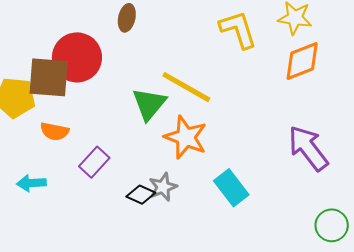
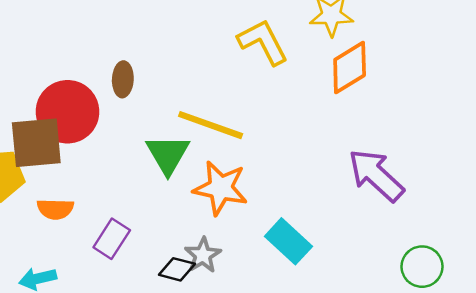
brown ellipse: (127, 18) -> (123, 79), moved

